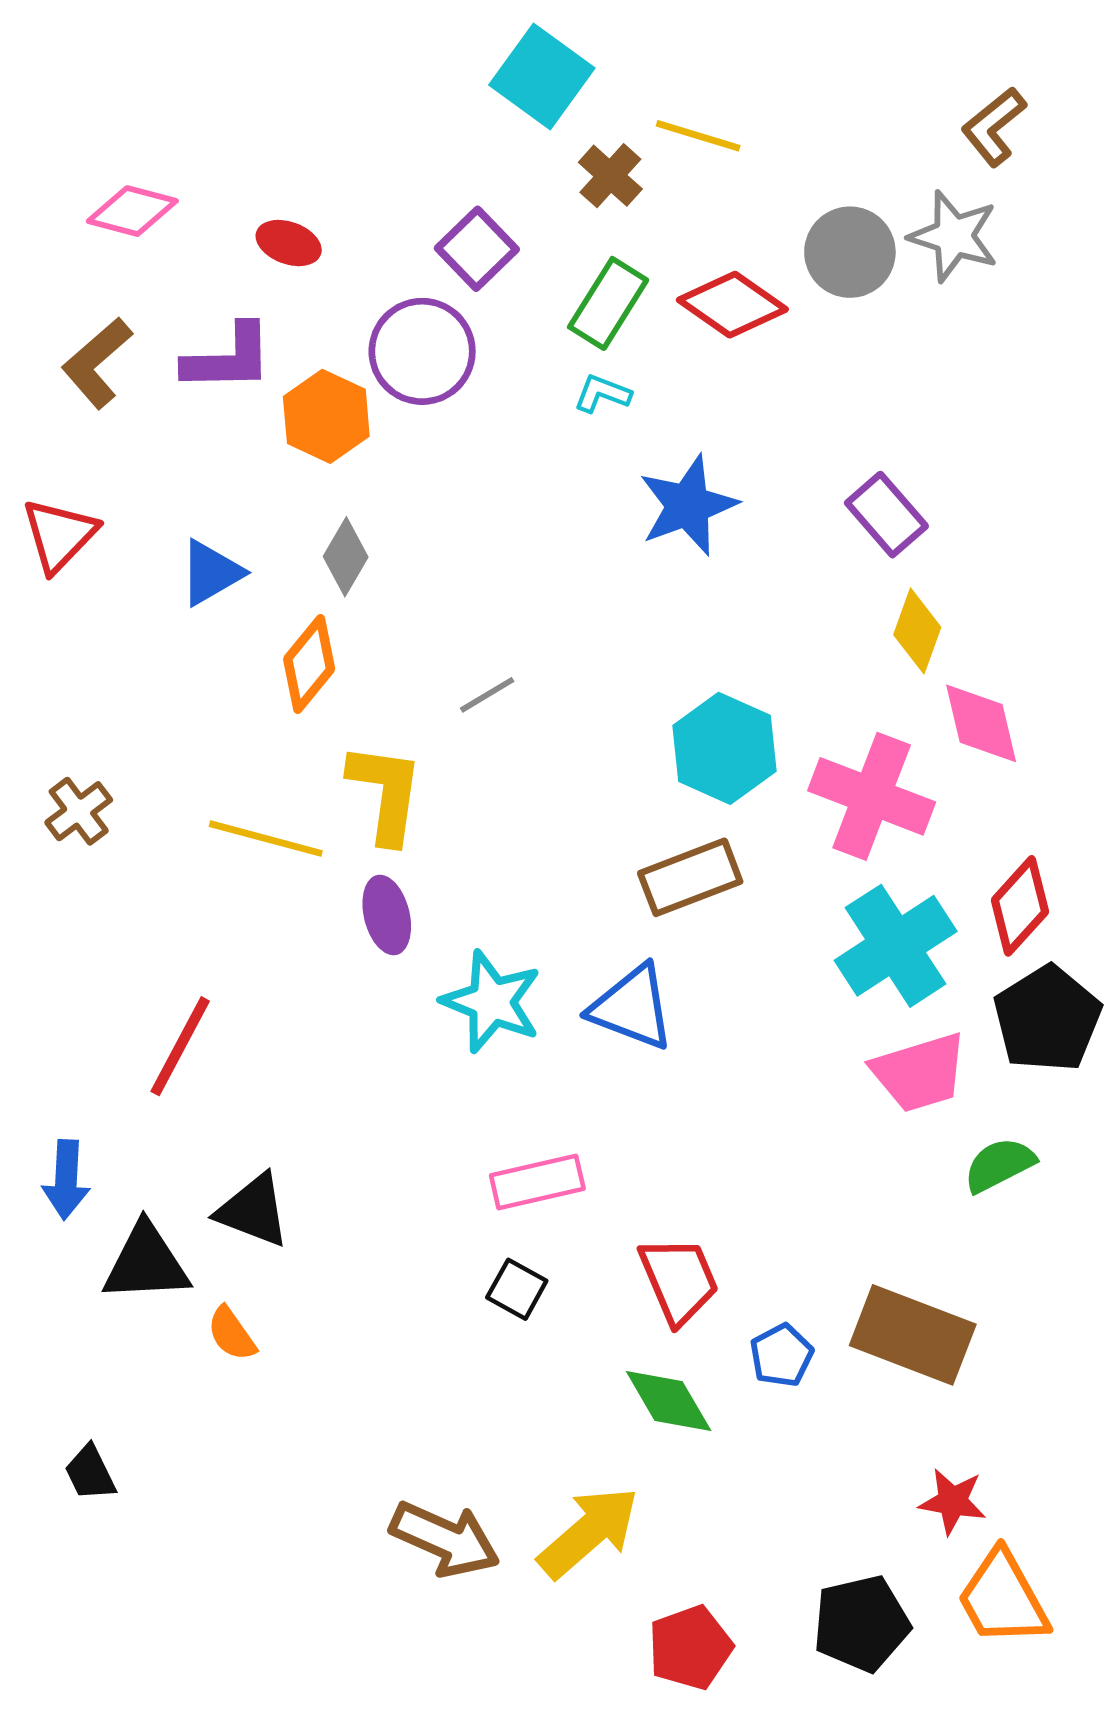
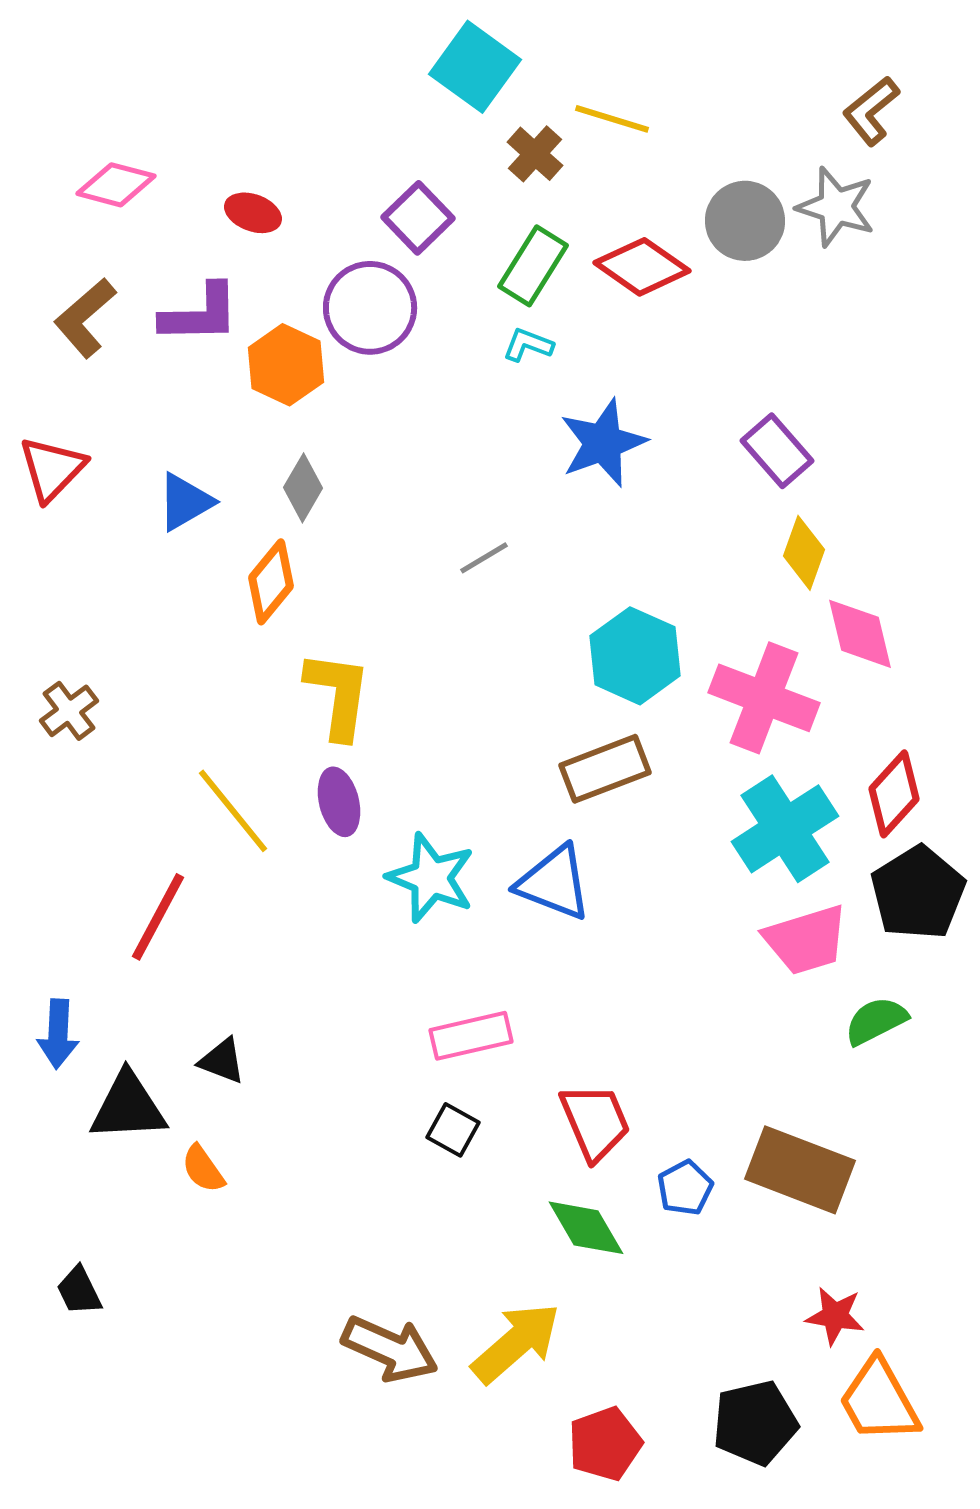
gray line: (487, 695) -> (484, 558), moved
yellow line: (266, 839) -> (233, 811), moved, turned 36
black triangle: (253, 1210) -> (222, 1061), size x0.7

